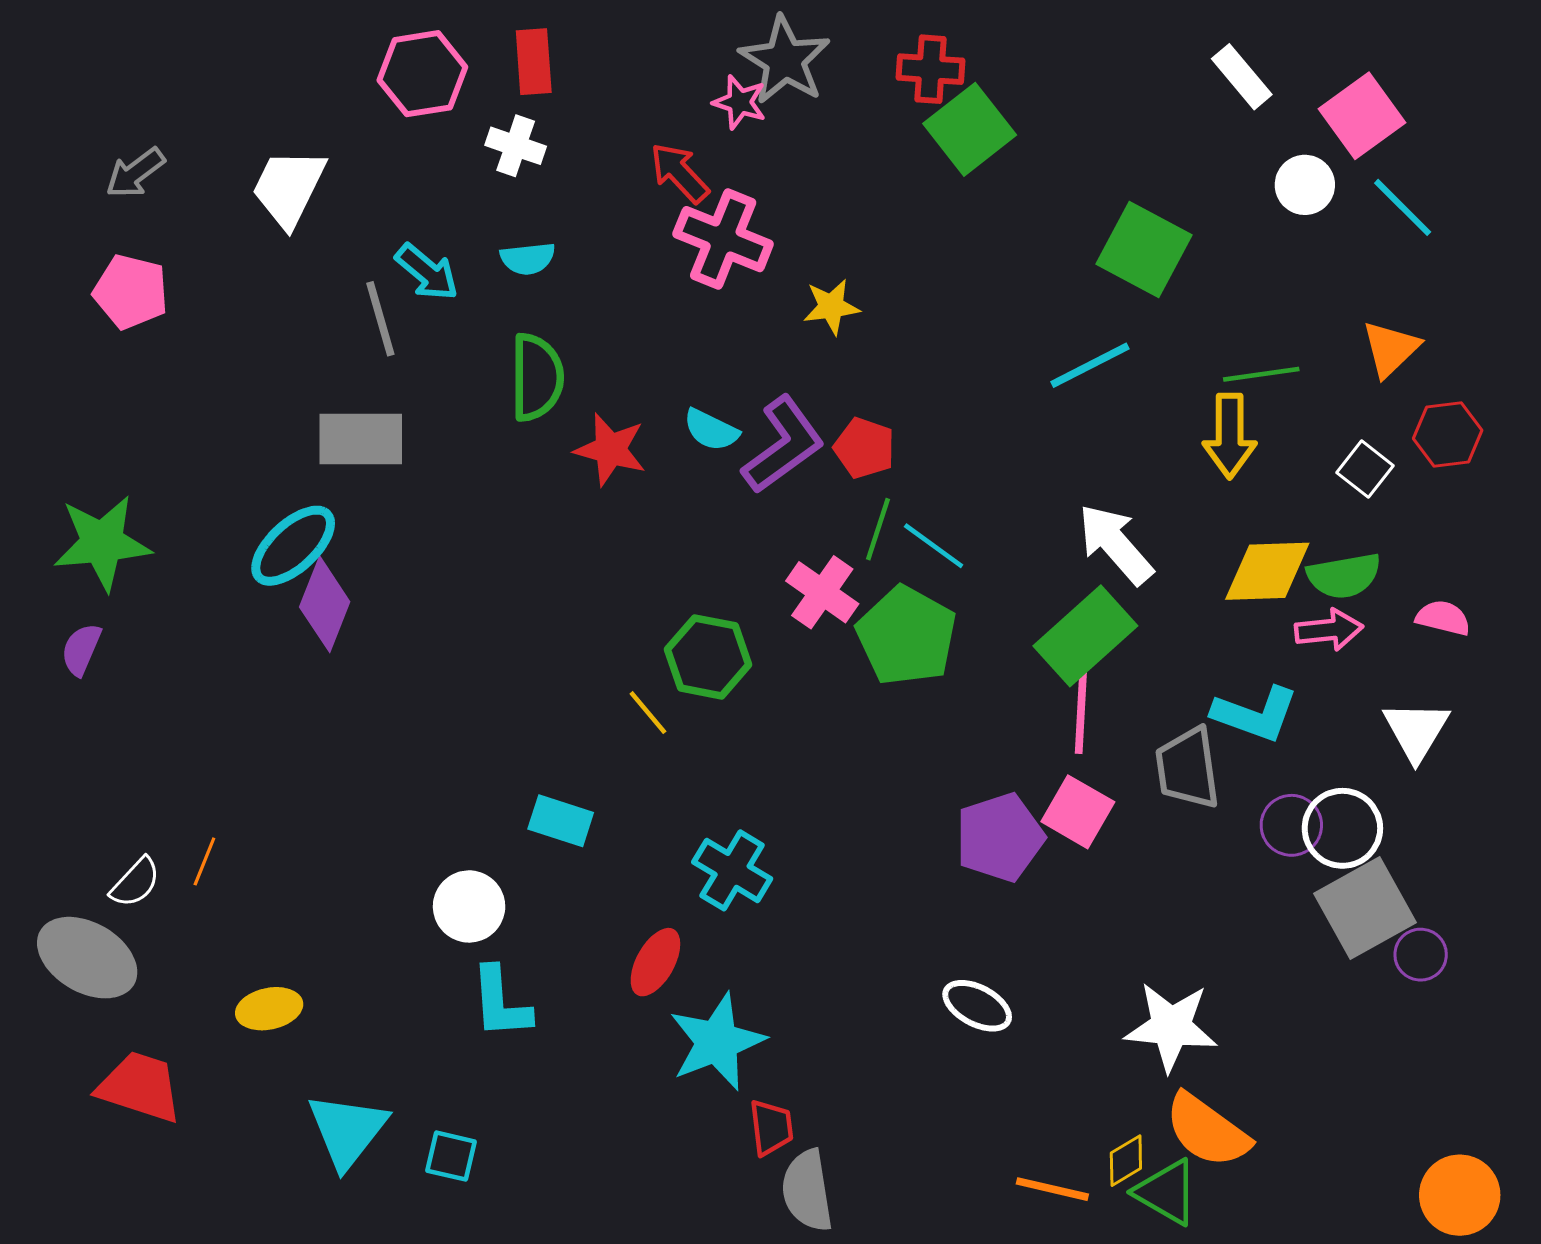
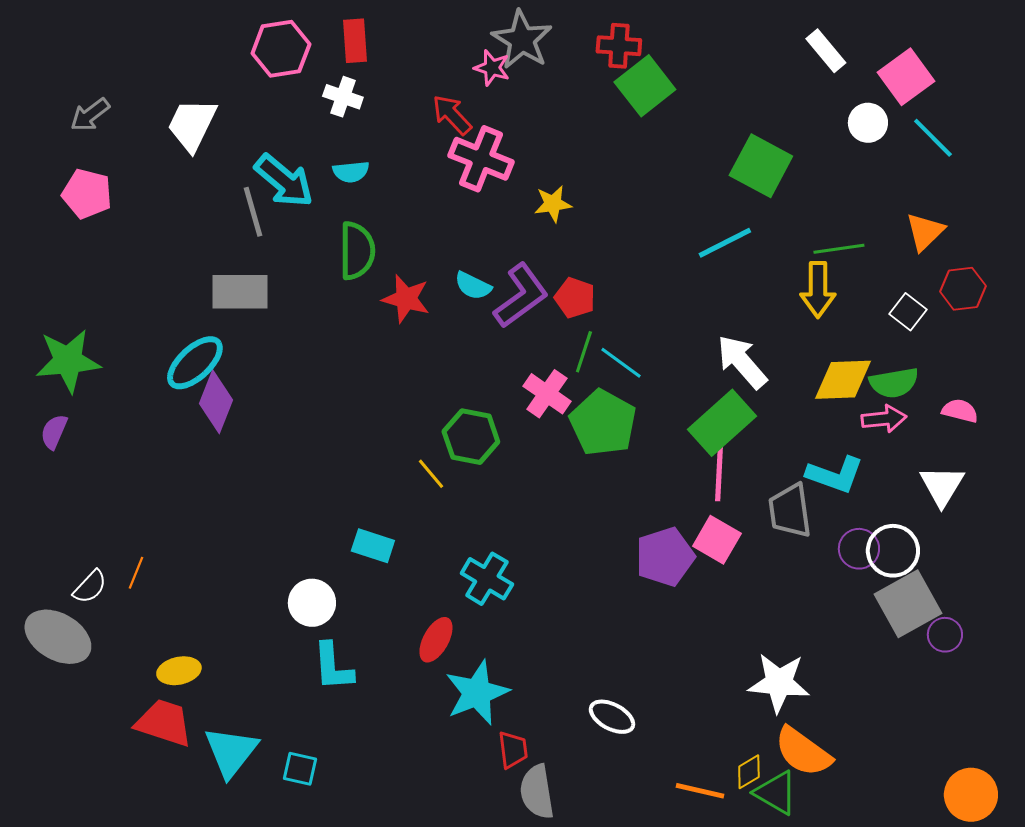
cyan arrow: (427, 272) -> (284, 181), size x1.4
white ellipse: (977, 1006) -> (612, 717), moved
red trapezoid: (140, 1087) -> (164, 723), moved

